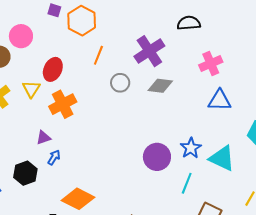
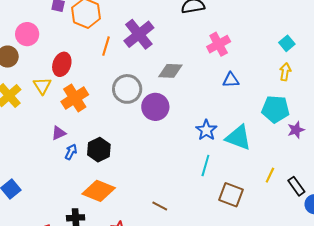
purple cross: (149, 51) -> (139, 34), moved
gray circle: (120, 83) -> (127, 89), moved, size x1.5
blue triangle: (220, 100) -> (231, 80), size x0.7
purple circle: (157, 157) -> (155, 107), moved
black hexagon: (25, 173) -> (99, 150), moved

